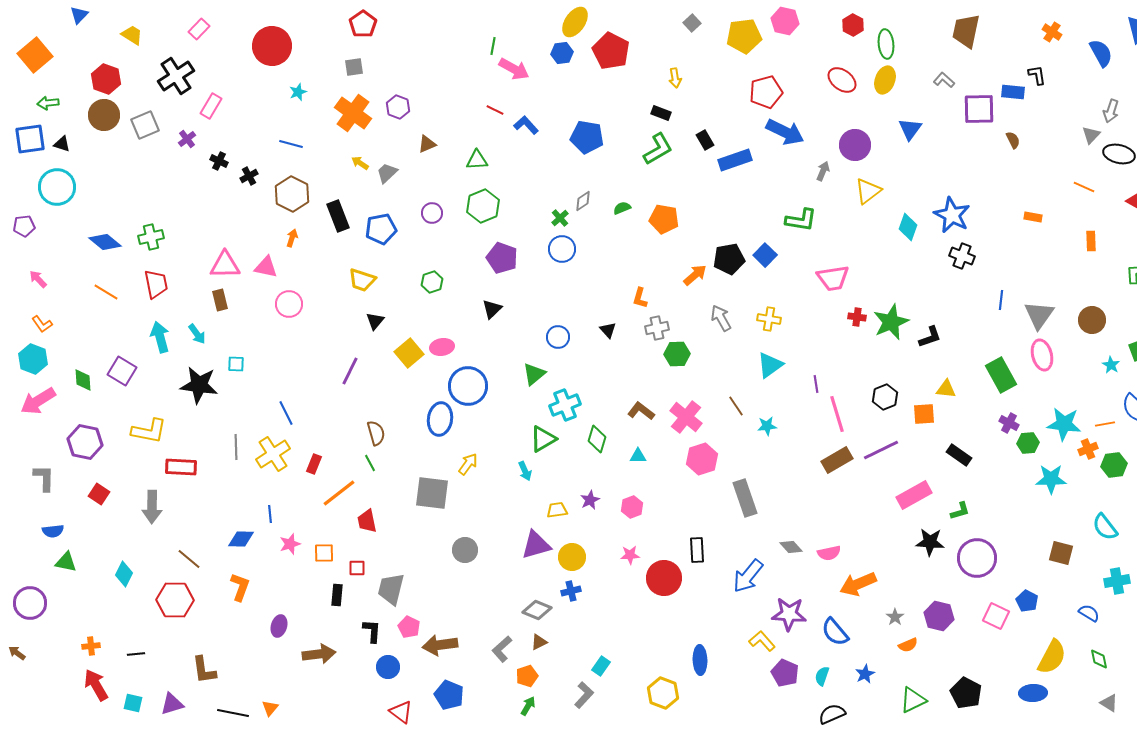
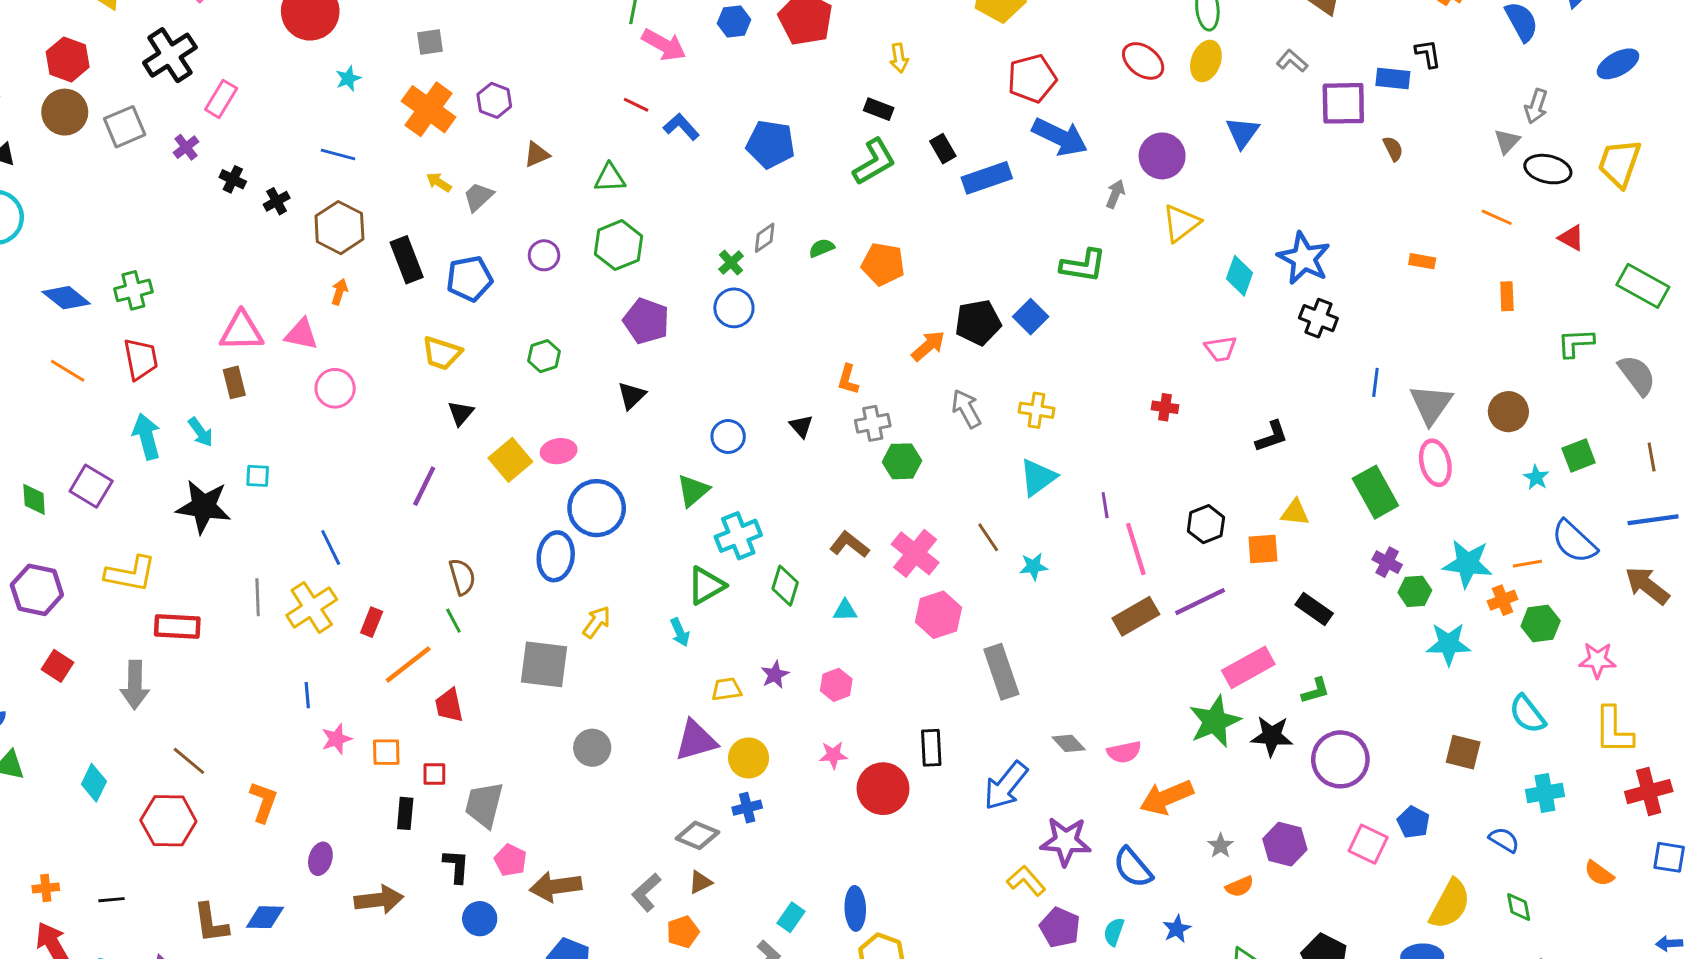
pink trapezoid: (833, 278) -> (1221, 349), moved, size x0.7
green star: (891, 322) -> (1215, 721), moved
blue diamond: (241, 539) -> (265, 917), moved
blue ellipse: (700, 660) -> (855, 908), moved

